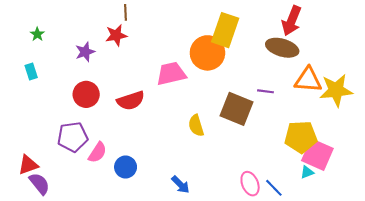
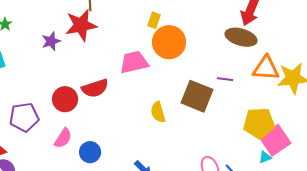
yellow rectangle: (225, 30) -> (154, 20), moved, size x0.5
red star: (116, 35) -> (81, 25), size x1.5
red circle: (86, 94) -> (65, 99), moved
purple pentagon: (73, 137) -> (24, 117), moved
pink square: (317, 155) -> (275, 140), turned 32

